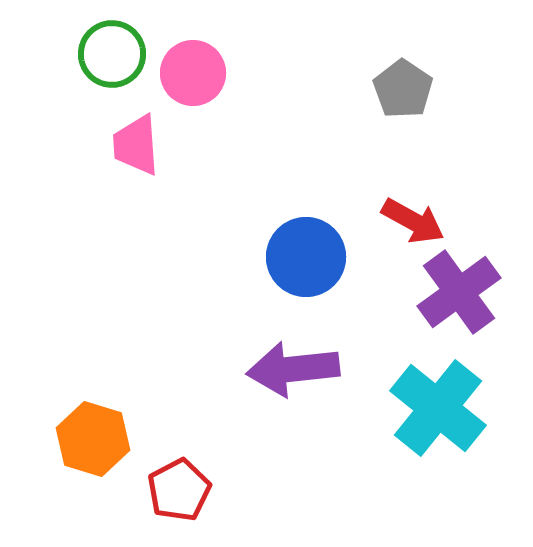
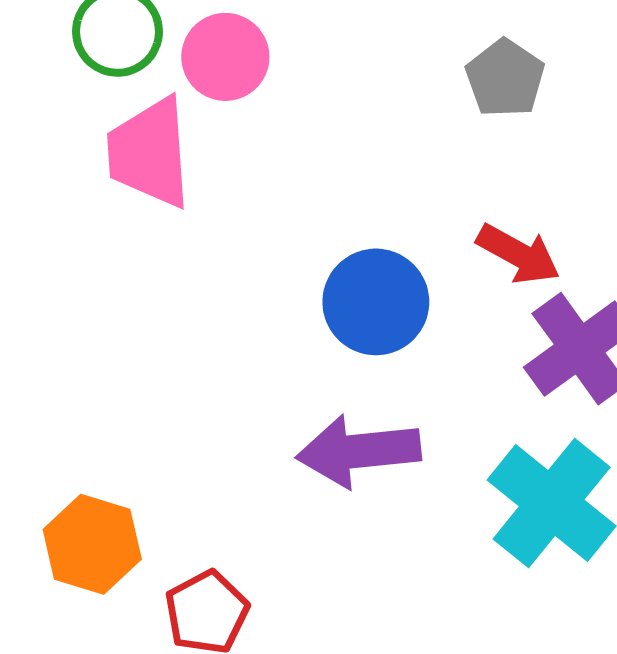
pink trapezoid: (136, 145) -> (149, 153), size x1.4

